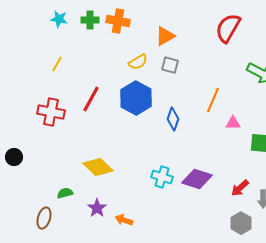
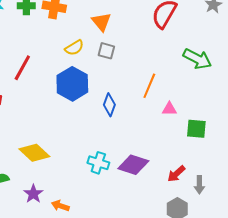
orange triangle: (165, 36) -> (101, 22), turned -40
red line: (91, 99) -> (22, 68), moved

